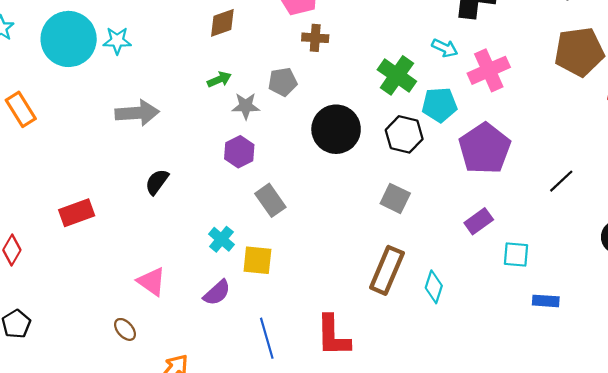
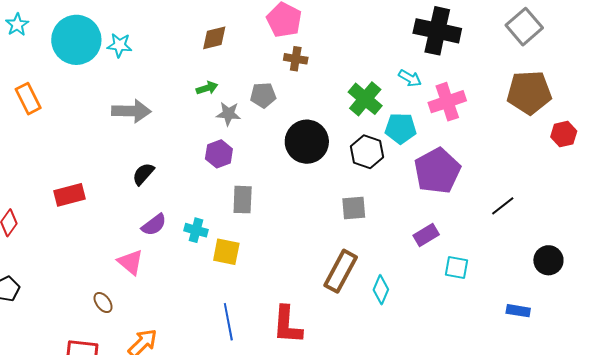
gray square: (395, 198) -> (354, 208), turned -36
gray rectangle: (270, 200) -> (243, 200), turned 32
cyan cross: (221, 239) -> (196, 230), turned -30
purple semicircle: (217, 293) -> (154, 225), moved
blue rectangle: (546, 301) -> (518, 311), moved

